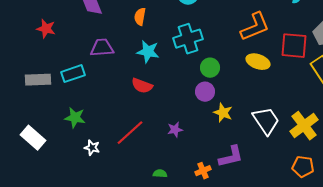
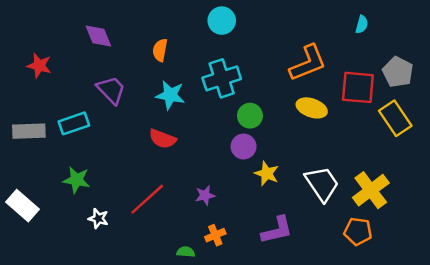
purple trapezoid: (102, 48) -> (111, 90), turned 50
orange pentagon: (303, 167) -> (358, 231), moved
orange cross: (203, 171) -> (215, 235), moved

